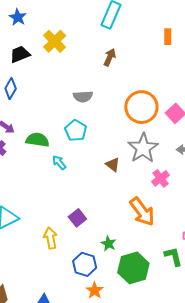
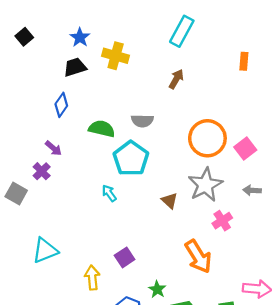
blue star: (18, 17) -> (80, 37), moved
yellow cross: (55, 41) -> (116, 56), turned -35
cyan pentagon: (76, 131) -> (131, 159), size x1.4
green semicircle: (37, 140) -> (102, 129), moved

